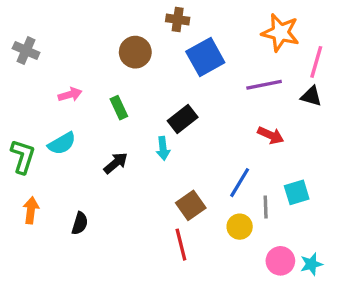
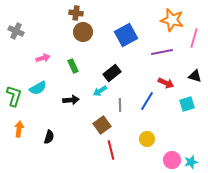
brown cross: (178, 20) -> (76, 13), moved
black triangle: (311, 96) -> (195, 76), moved
cyan arrow: (163, 148) -> (100, 91), turned 64
black arrow: (116, 163) -> (71, 100), turned 35
blue line: (240, 183) -> (147, 101), moved
cyan square: (297, 192) -> (187, 104), moved
brown square: (191, 205) -> (102, 125), moved
gray line: (266, 207) -> (120, 105), moved

